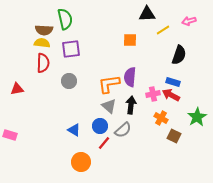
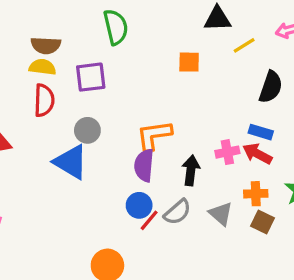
green semicircle: (65, 19) -> (116, 27), moved
purple semicircle: (130, 77) -> (144, 165), moved
gray triangle: (109, 106) -> (221, 214), moved
orange cross: (161, 118) -> (256, 194), moved, turned -32
blue triangle: (74, 130) -> (71, 162), moved, size x1.6
red line: (104, 143) -> (149, 220), moved

